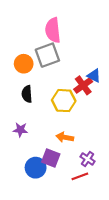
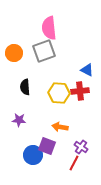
orange circle: (24, 64) -> (14, 53), moved
red cross: (83, 85) -> (80, 91), moved, turned 30
red line: (80, 176) -> (74, 163), turned -42

